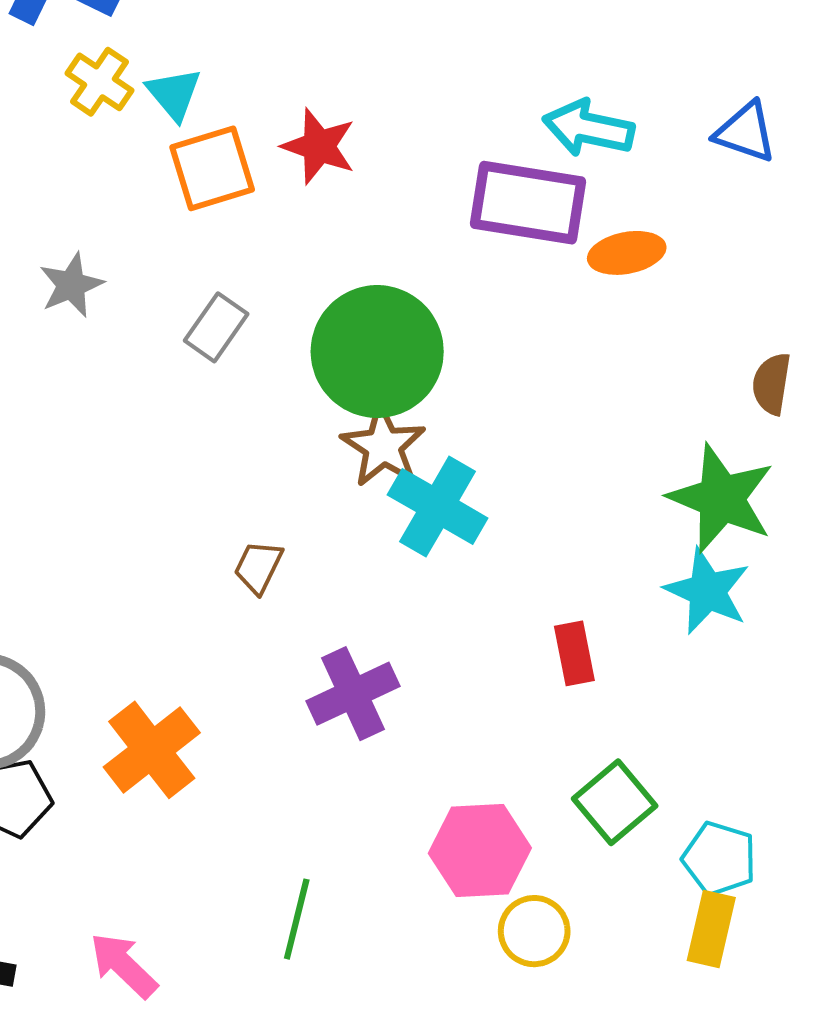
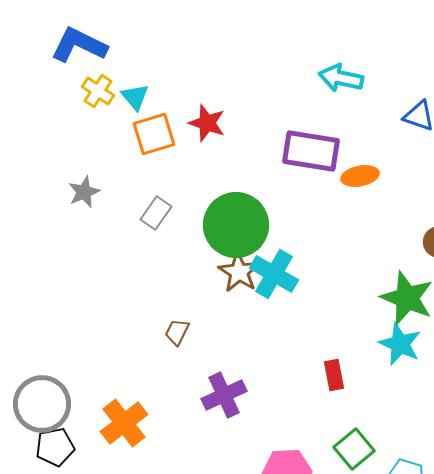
cyan arrow: (588, 128) -> (341, 78), moved
cyan cross: (438, 506) -> (274, 274), moved

